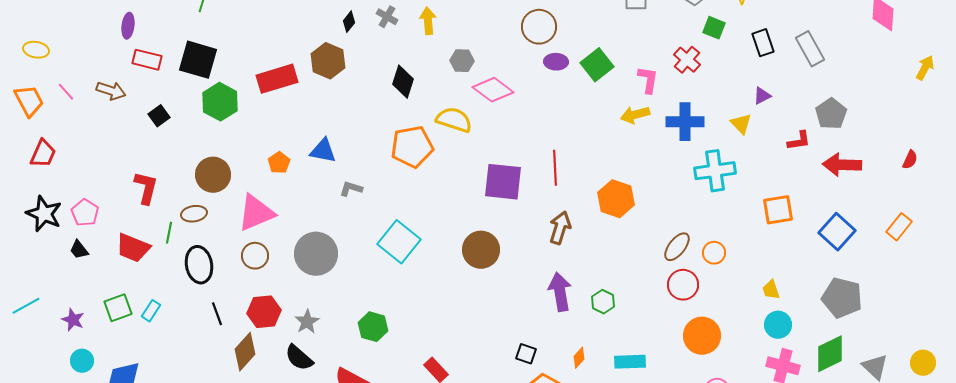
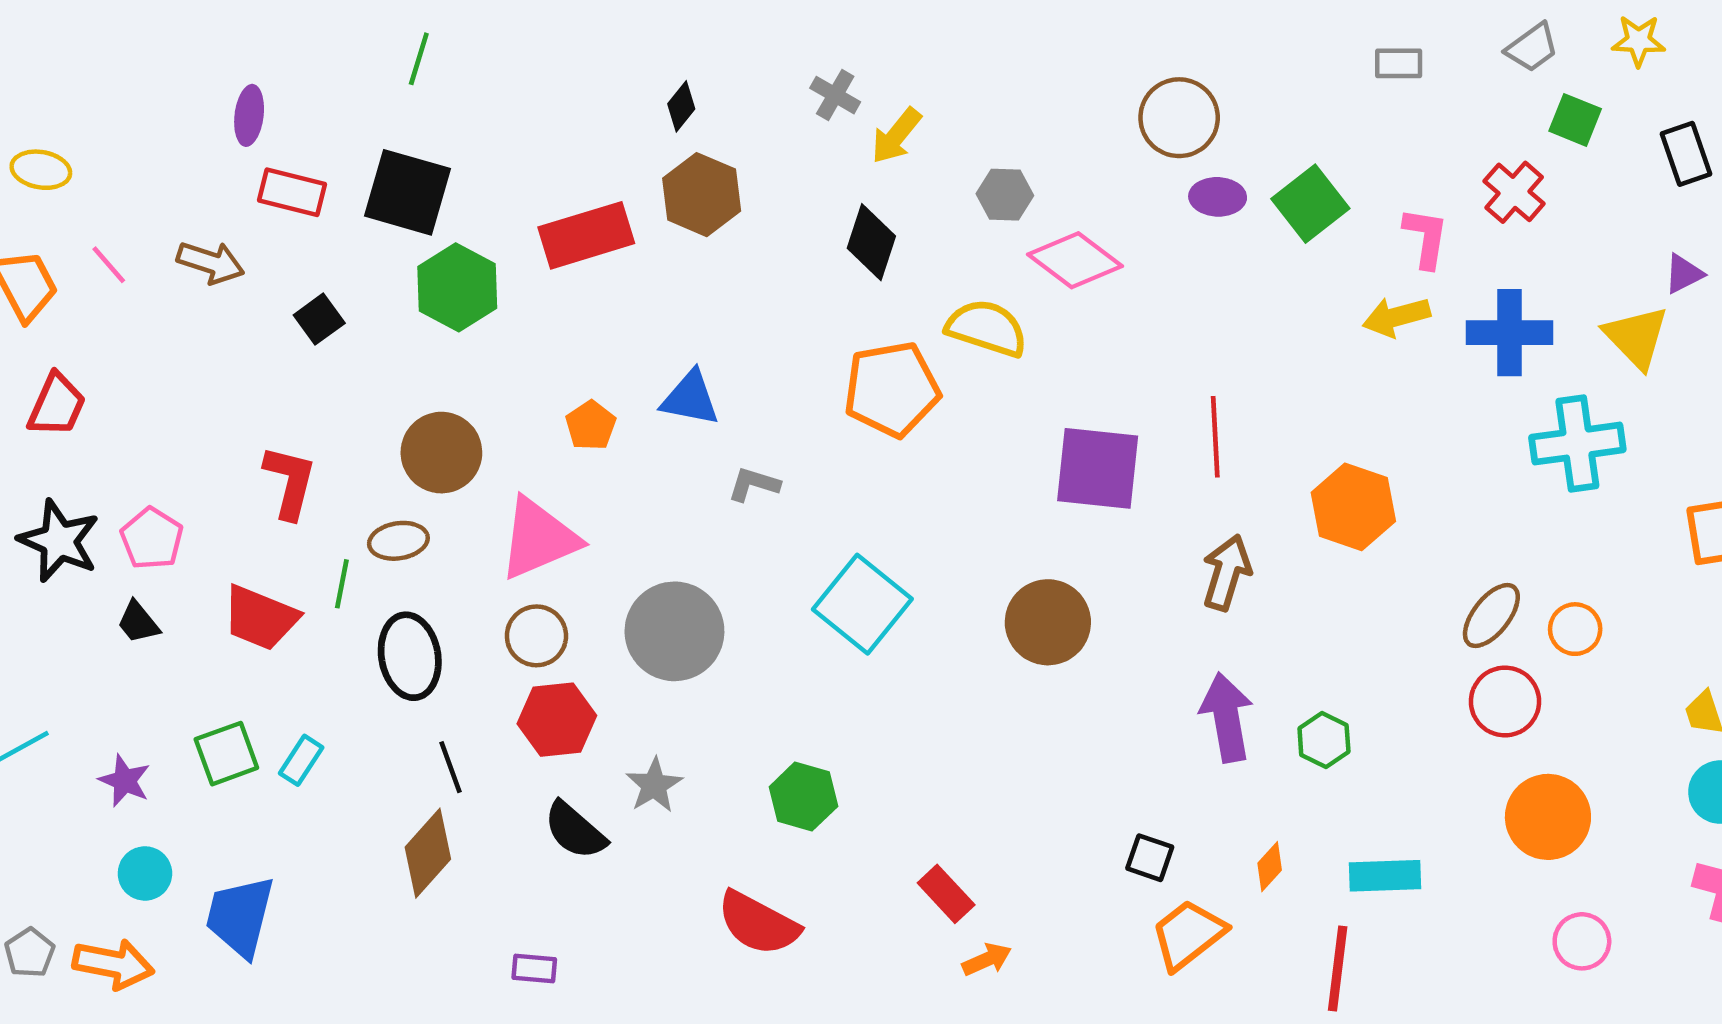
yellow arrow: (428, 21) -> (896, 136), moved, turned -136
black diamond: (349, 22) -> (681, 106), moved
yellow triangle: (741, 124) -> (1636, 337), size x1.4
red hexagon: (264, 312) -> (557, 720), moved
brown diamond: (245, 352) -> (428, 853), moved
black semicircle: (299, 358) -> (575, 830), moved

